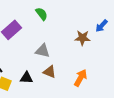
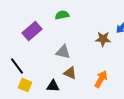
green semicircle: (42, 14) -> (62, 15), turned -64
black triangle: (26, 78) -> (53, 86), moved

